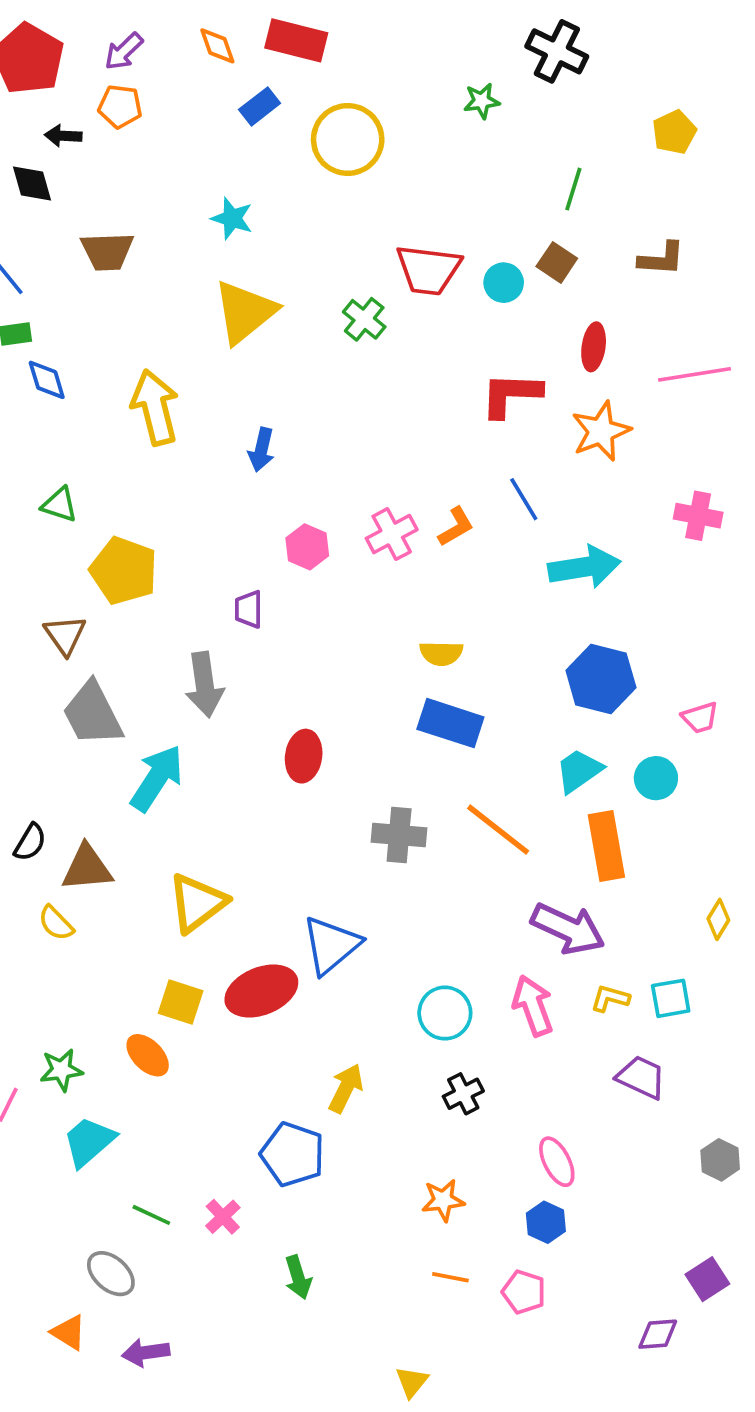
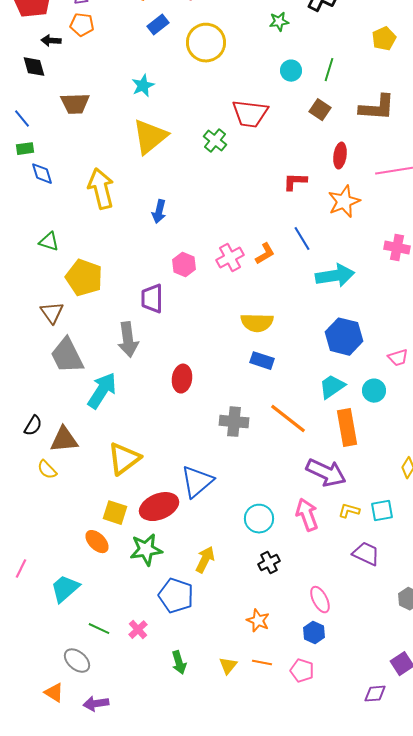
cyan star: (232, 218) -> (143, 86), turned 30
brown L-shape: (661, 259) -> (377, 108), size x1.4
cyan circle: (504, 283) -> (291, 71), moved
red L-shape: (511, 395) -> (295, 182), size x0.7
purple trapezoid: (249, 609) -> (152, 299), size x1.4
yellow semicircle: (441, 653) -> (257, 323), size x1.4
blue rectangle: (450, 723) -> (262, 361), size x0.7
green star: (61, 1070) -> (146, 550), moved, size x1.4
orange star: (443, 1200) -> (258, 621), turned 30
yellow triangle: (412, 1382) -> (228, 666), moved

